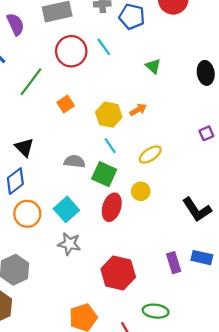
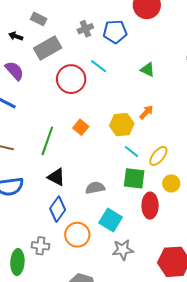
green line: (31, 82) -> (47, 141), moved
yellow ellipse: (150, 155) -> (158, 156), moved
gray semicircle: (75, 161) -> (95, 188), moved

